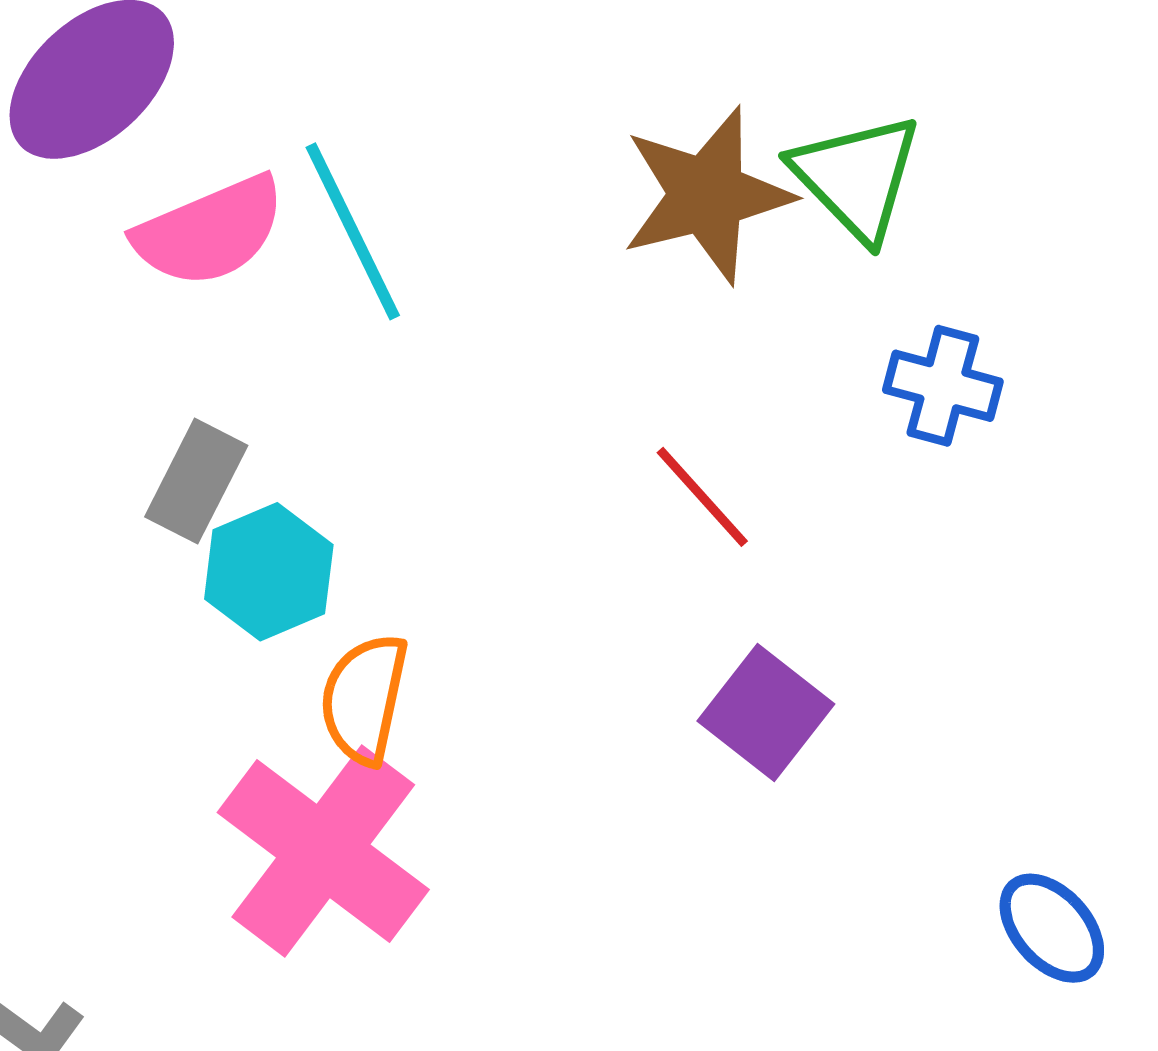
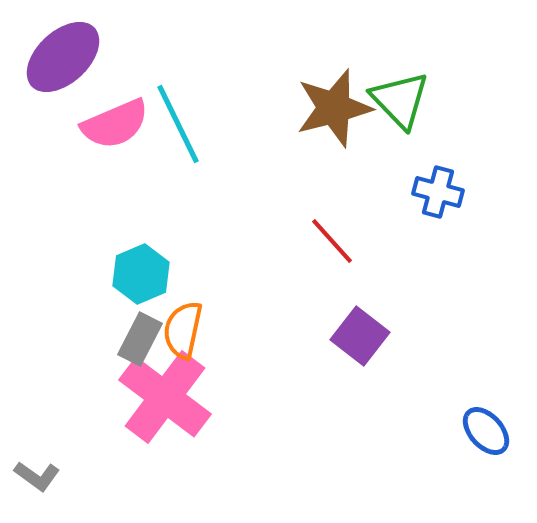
gray rectangle: (196, 481) -> (140, 339), moved

